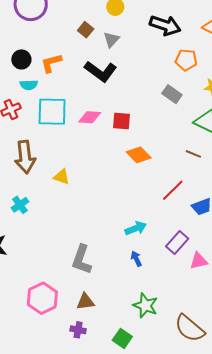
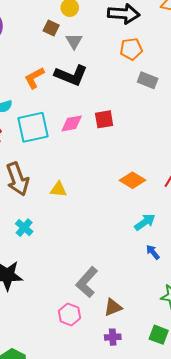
brown square: (86, 30) -> (51, 28), moved
orange pentagon: (186, 60) -> (131, 49), moved
orange L-shape: (51, 63) -> (34, 78), moved
orange diamond: (139, 155) -> (133, 180), moved
gray L-shape: (82, 260) -> (87, 282), moved, turned 36
pink hexagon: (42, 298) -> (70, 315), size x0.7

